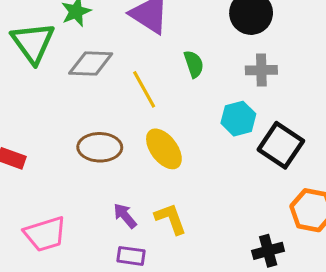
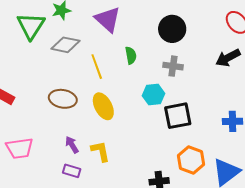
black square: (281, 145) -> (178, 116), turned 36

